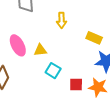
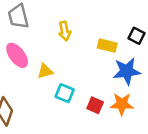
pink ellipse: (18, 45) -> (17, 55), moved
red square: (76, 85) -> (95, 105), turned 32

